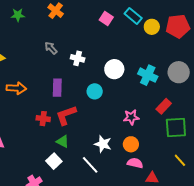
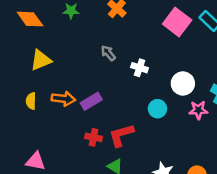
pink square: (106, 19) -> (177, 22), size x1.6
purple rectangle: (57, 88) -> (91, 101), moved, turned 54
pink star: (131, 117) -> (198, 110), moved

